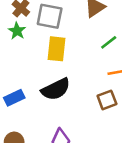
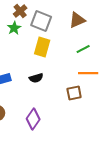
black semicircle: (56, 89) -> (36, 78), size x0.6

